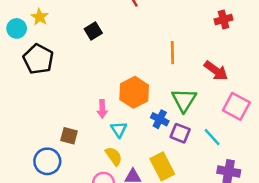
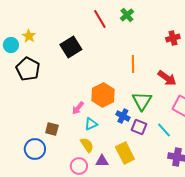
black square: (93, 31) -> (71, 47), size x1.5
pink arrow: (102, 109) -> (78, 108), turned 40
cyan triangle: (119, 129) -> (91, 124), turned 40

